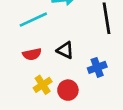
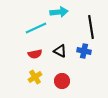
blue cross: (97, 67) -> (84, 51), moved, turned 32
yellow cross: (43, 85) -> (35, 77), moved

